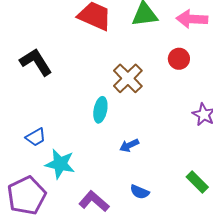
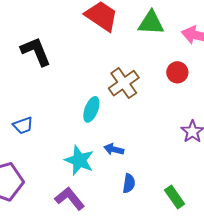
blue arrow: (129, 145) -> (114, 149), turned 30
cyan star: (60, 164) -> (79, 160), moved
blue semicircle: (140, 192) -> (129, 183), moved, turned -114

